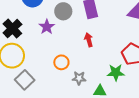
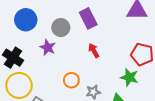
green star: (116, 72) -> (129, 77), turned 30

